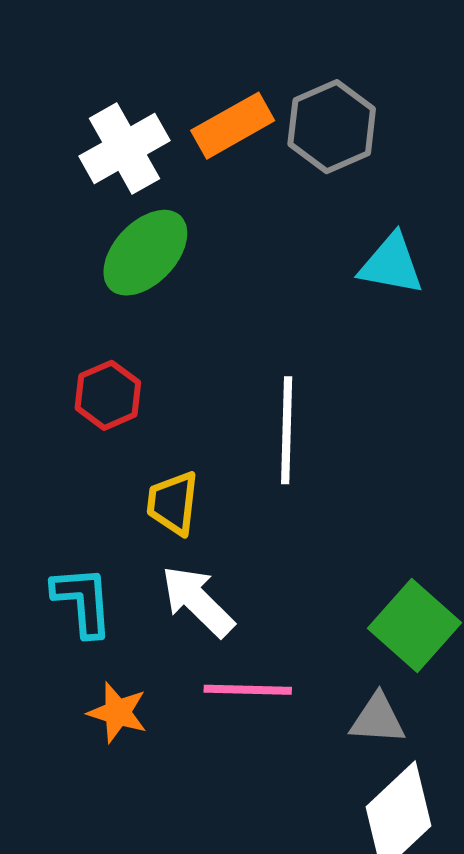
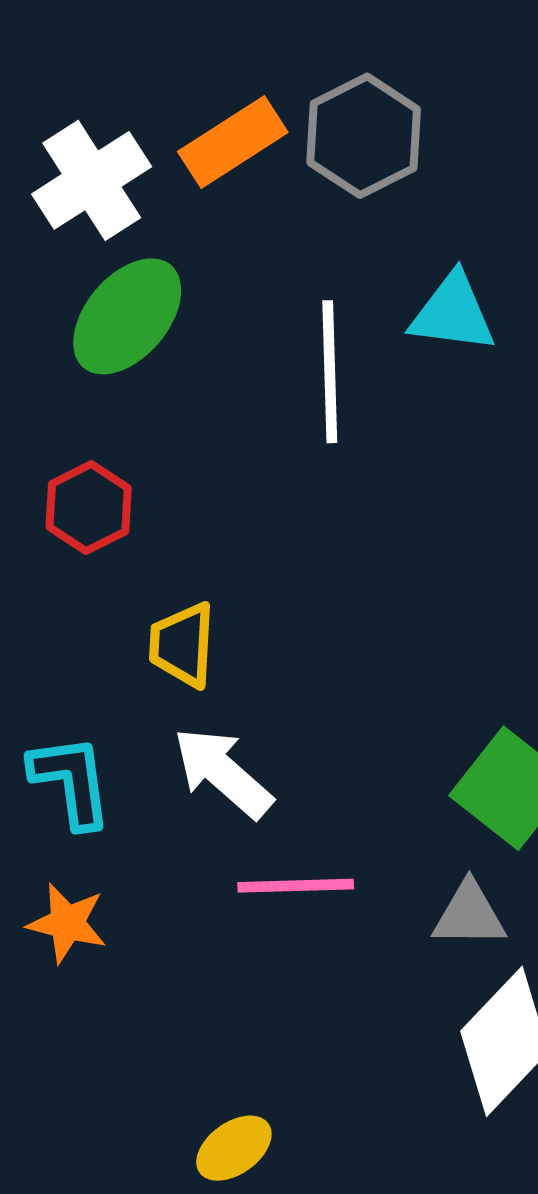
white line: (287, 430) -> (330, 372), moved
orange star: (118, 712) -> (67, 923), moved

